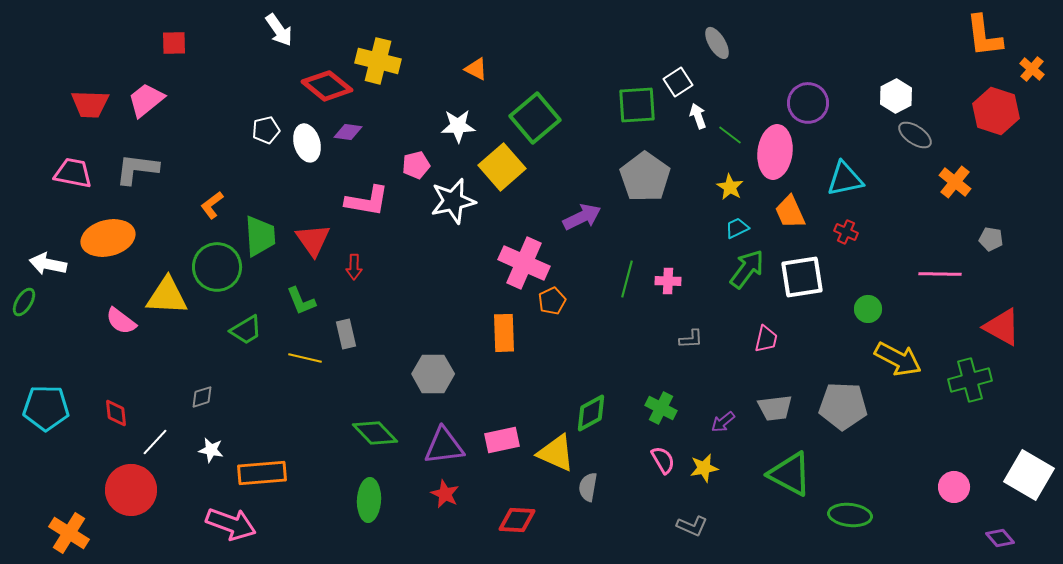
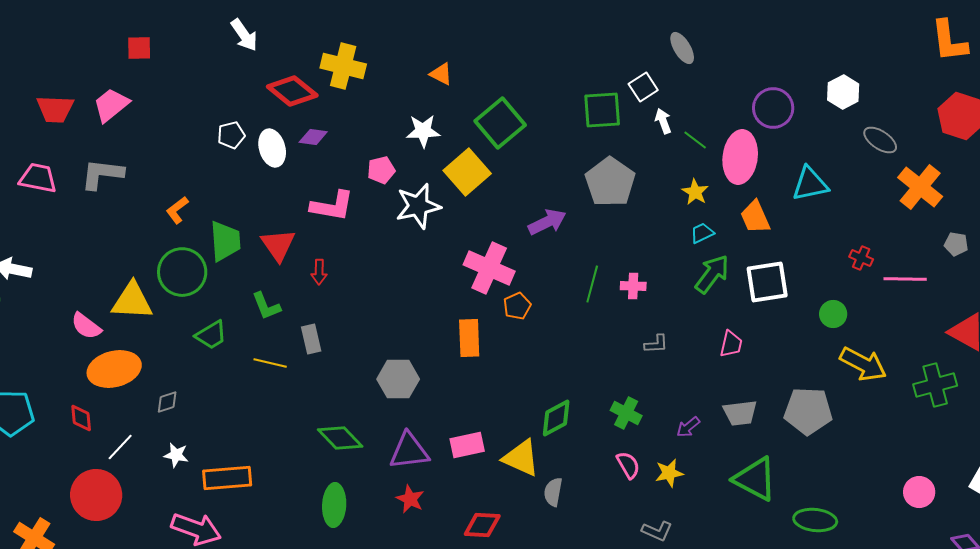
white hexagon: (896, 96) -> (843, 92), moved
orange cross: (955, 182) -> (920, 187), size x1.4
red cross: (846, 232) -> (861, 258), moved
orange ellipse: (108, 238) -> (114, 369), moved

